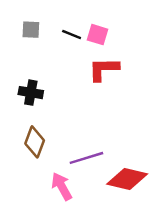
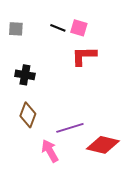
gray square: (31, 30) -> (16, 29), moved

